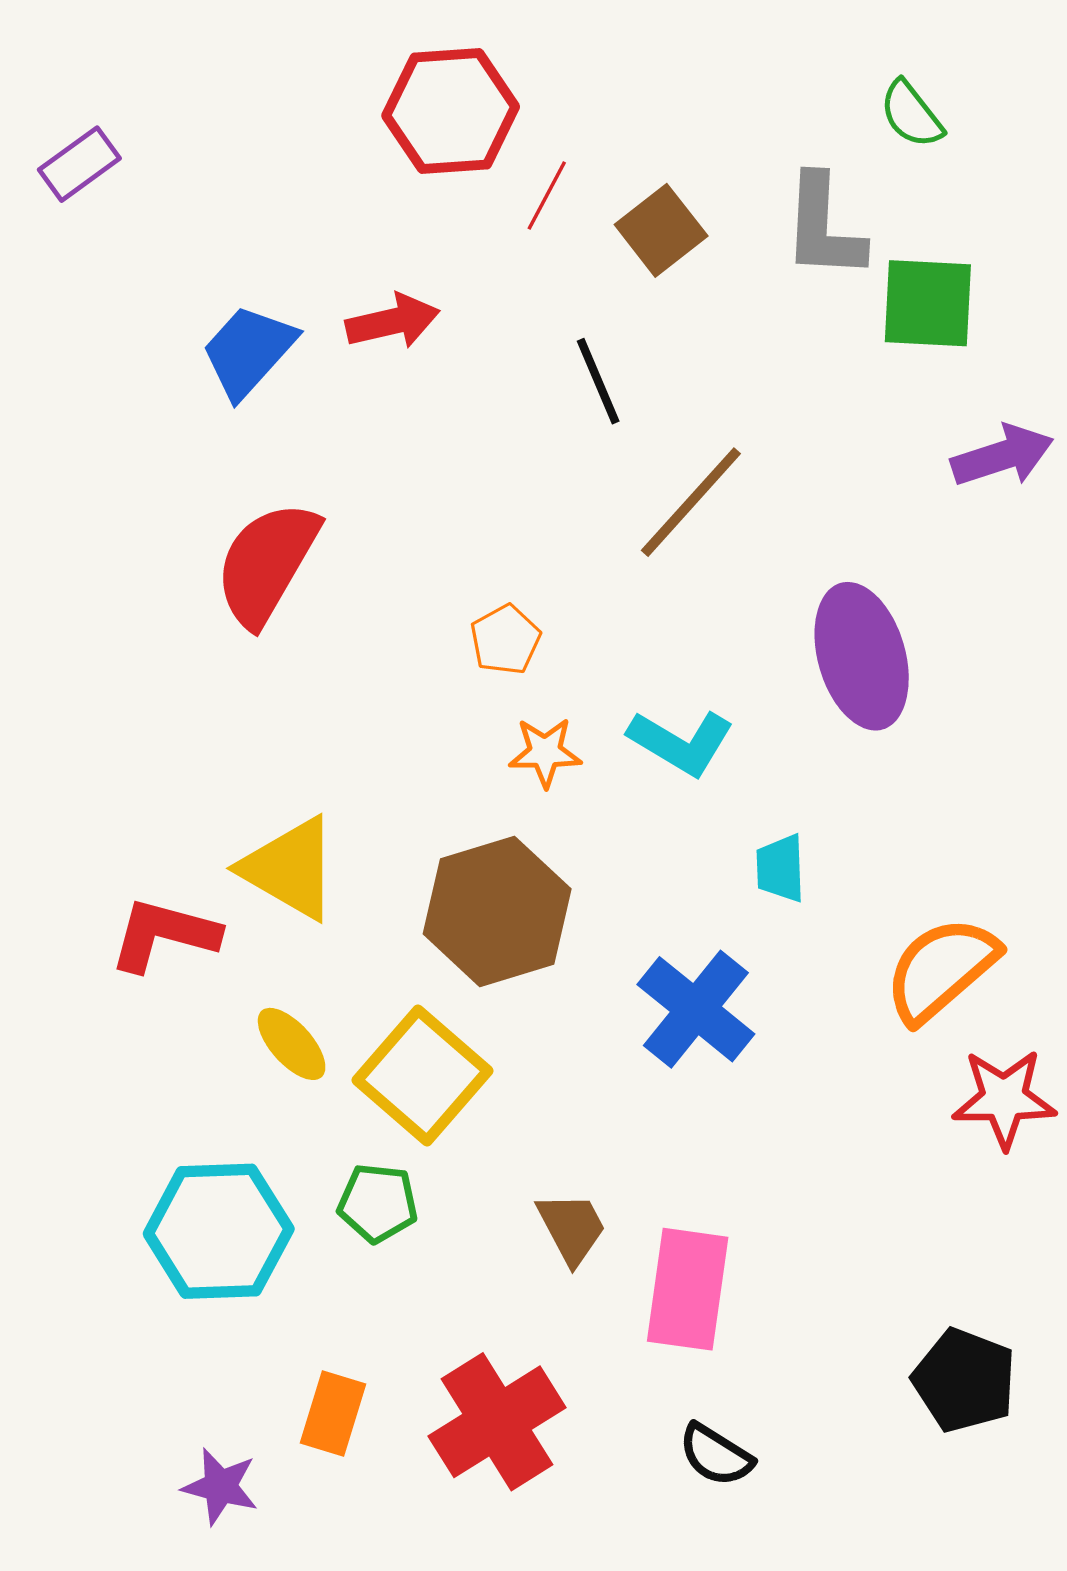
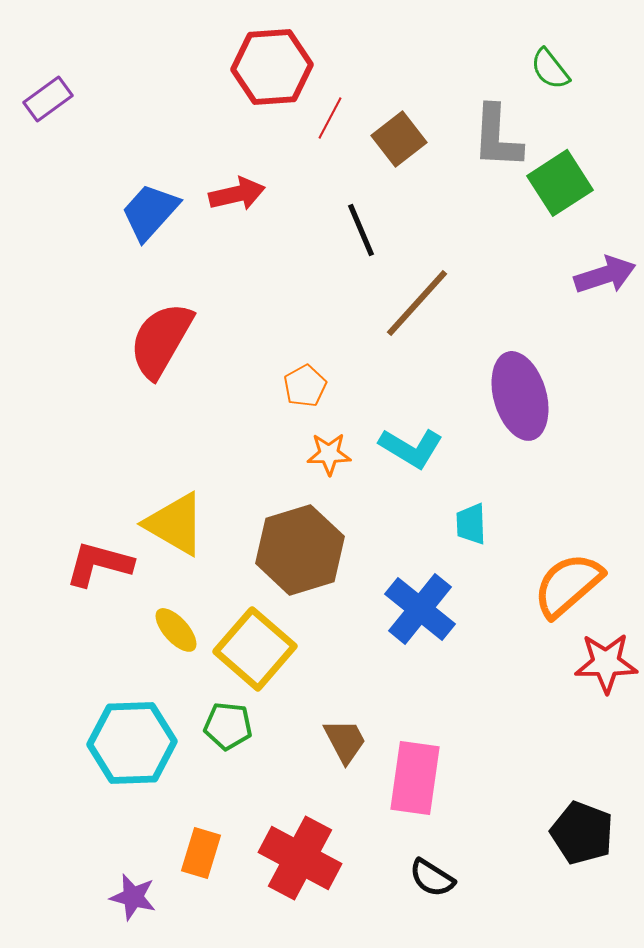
green square: (928, 303) -> (560, 183), turned -36
red cross: (497, 1422) -> (300, 858), turned -30

